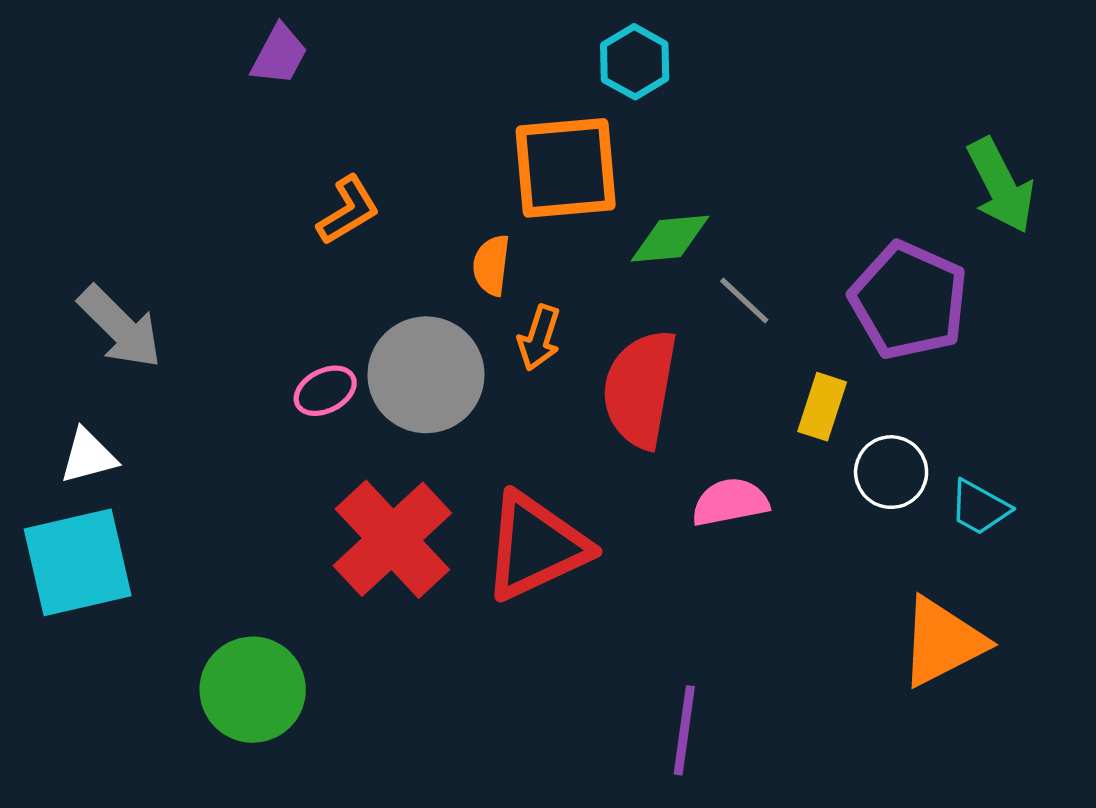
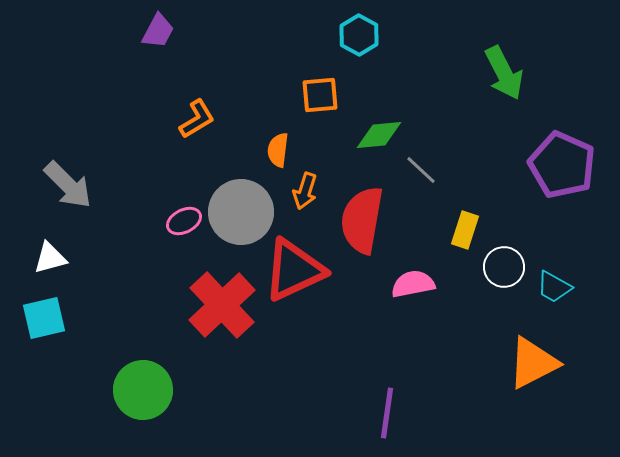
orange square: (566, 168) -> (320, 95), size x0.6
green arrow: (1001, 186) -> (504, 73), moved
purple pentagon: (909, 301) -> (562, 165), moved
red triangle: (536, 546) -> (294, 270), moved
cyan square: (78, 562) -> (44, 318), size x0.7

